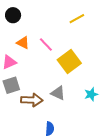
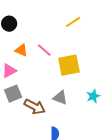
yellow square: (69, 61) -> (69, 65), turned 30
brown arrow: (32, 100) -> (35, 107), turned 30

